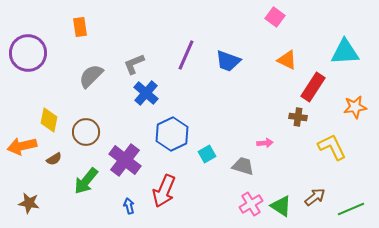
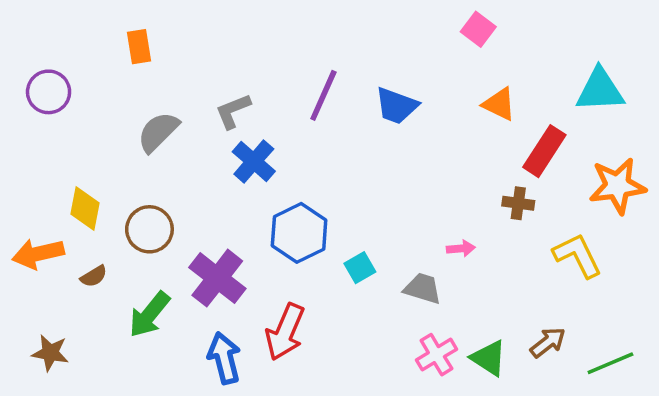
purple circle: (28, 53) -> (49, 92), size x0.7
orange star: (355, 107) -> (617, 186), size x1.4
blue arrow: (129, 206) -> (224, 358), size x1.8

